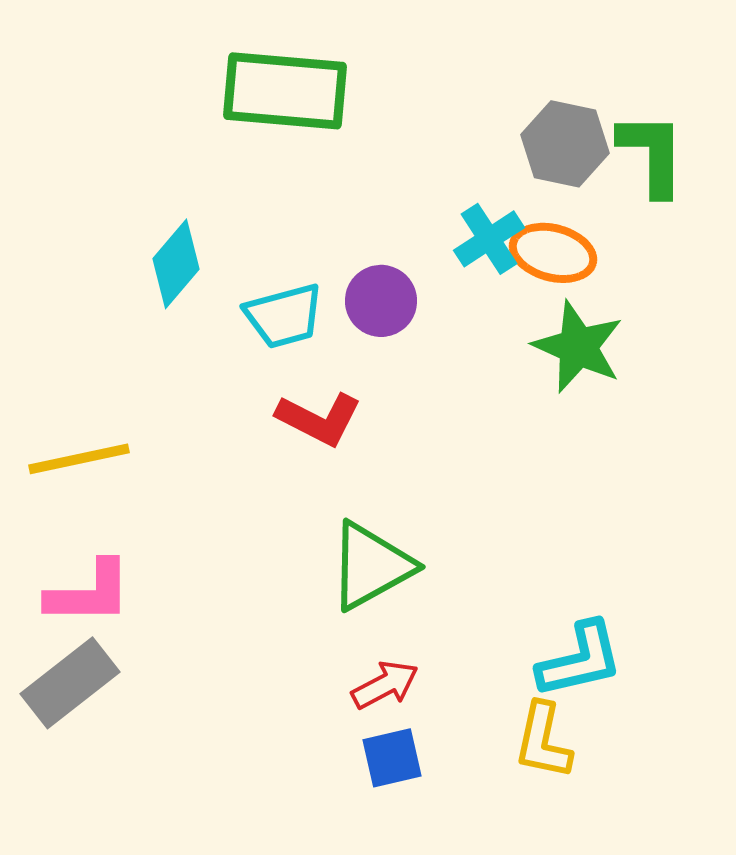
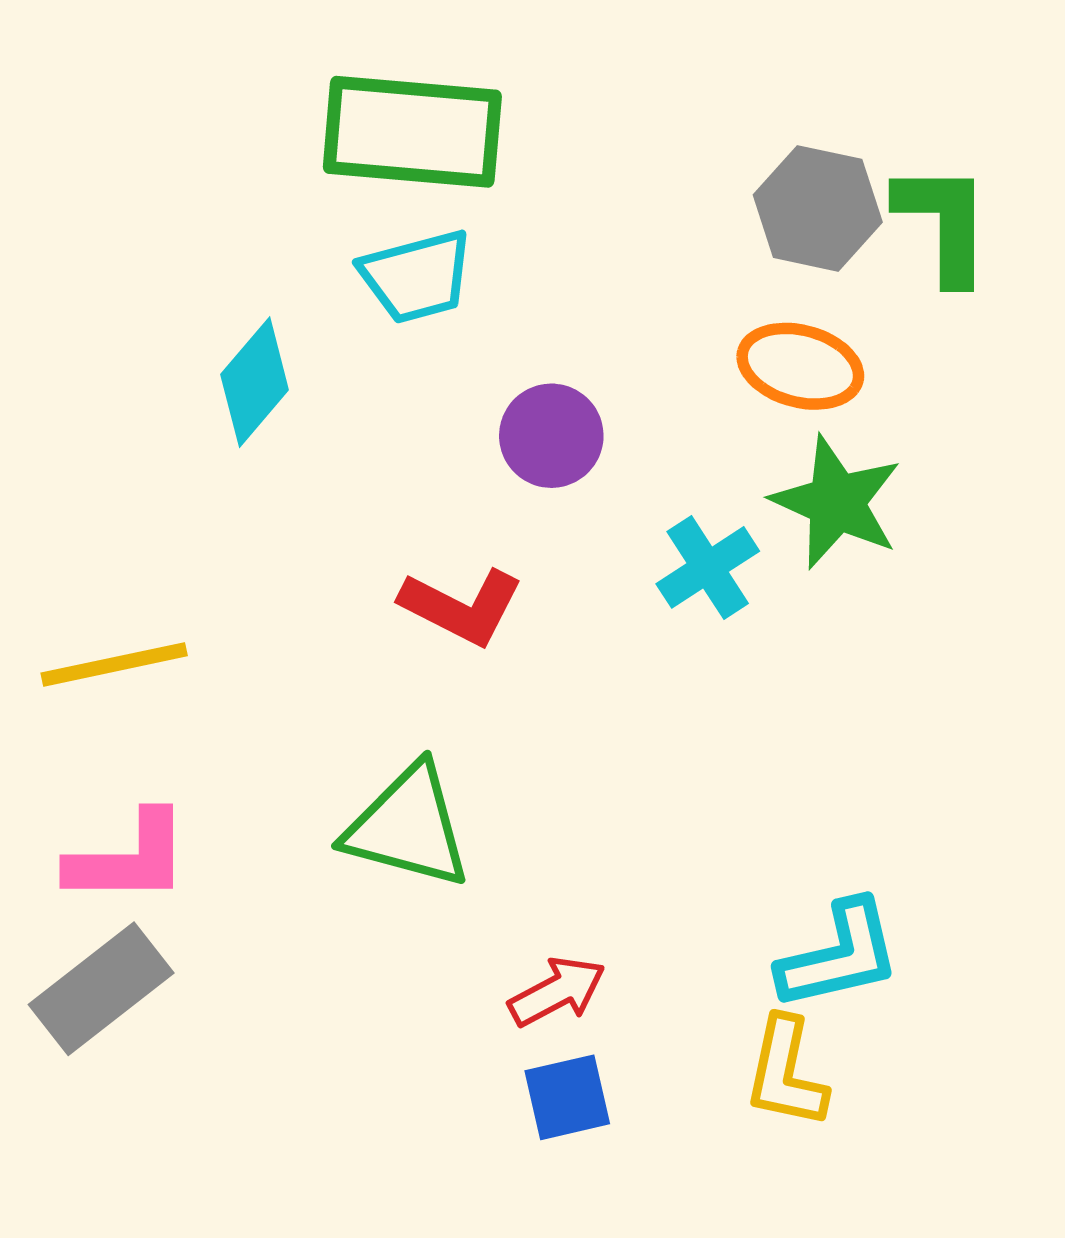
cyan cross: (489, 239) -> (708, 567), moved
cyan trapezoid: (284, 316) -> (417, 276), moved
green triangle: (371, 566) -> (408, 827), moved, turned 44

